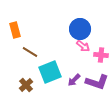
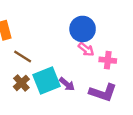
purple arrow: (74, 80) -> (67, 84), moved, turned -96
brown cross: (26, 85) -> (21, 83), moved

